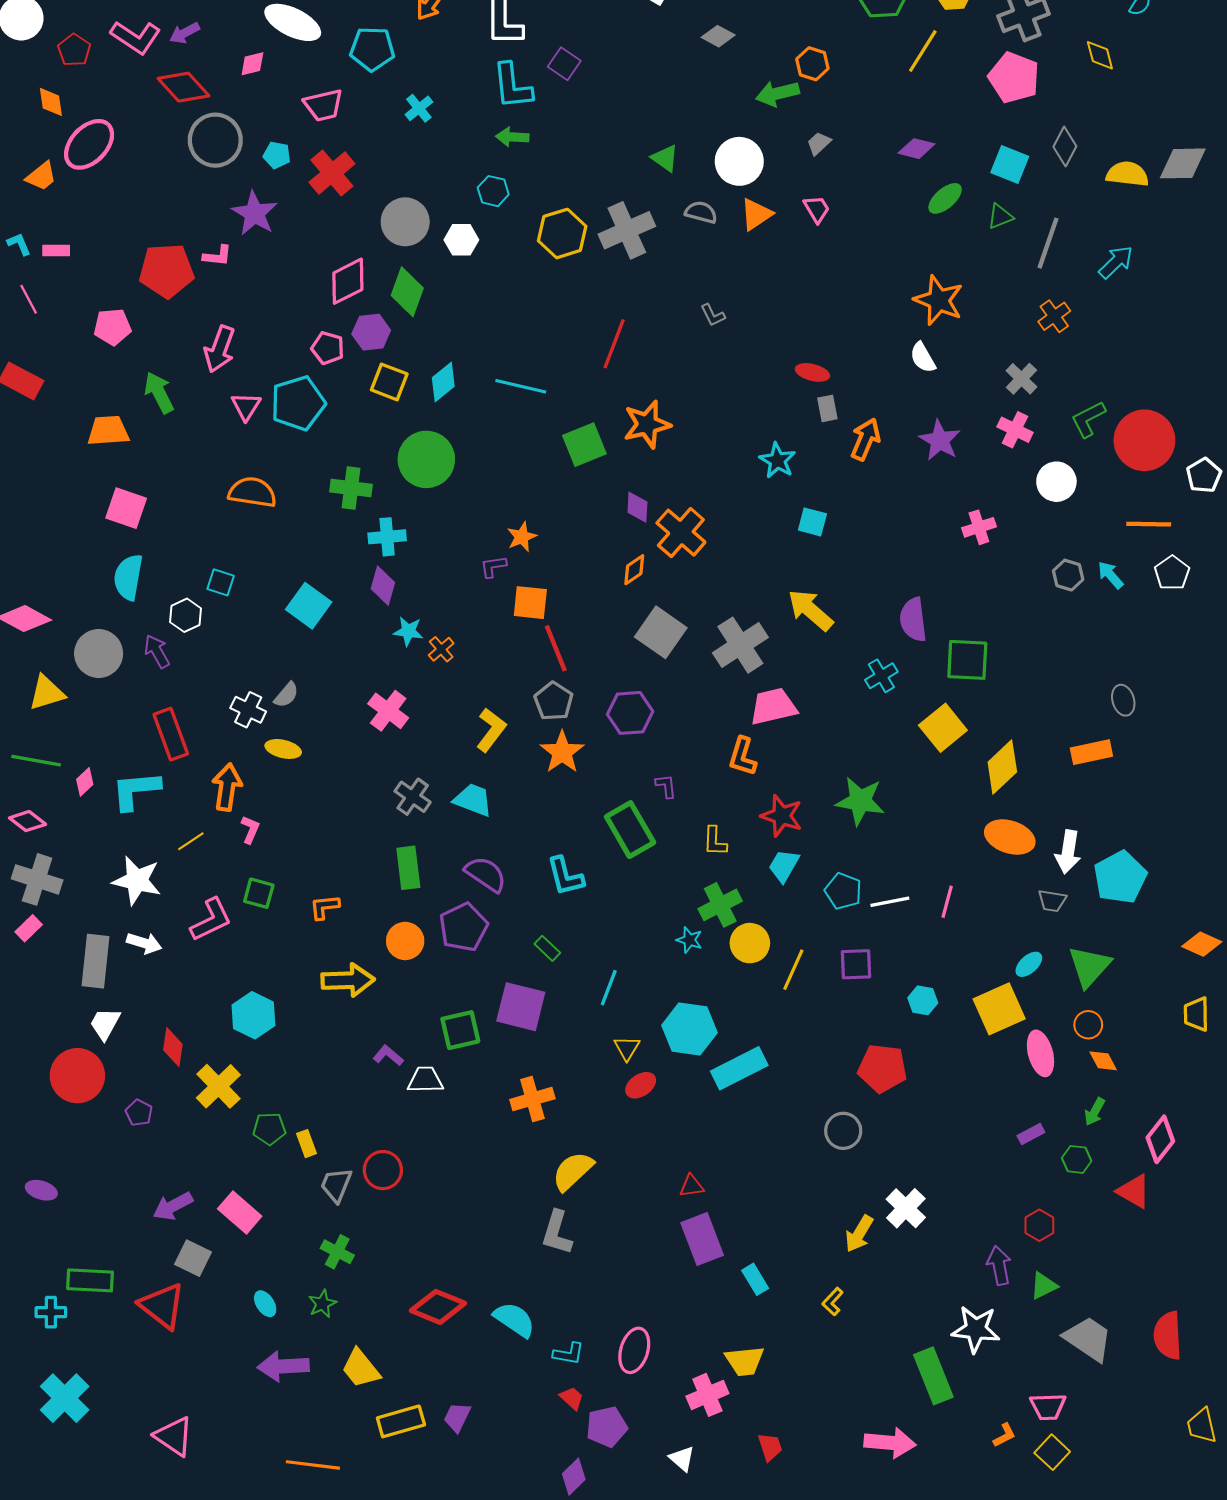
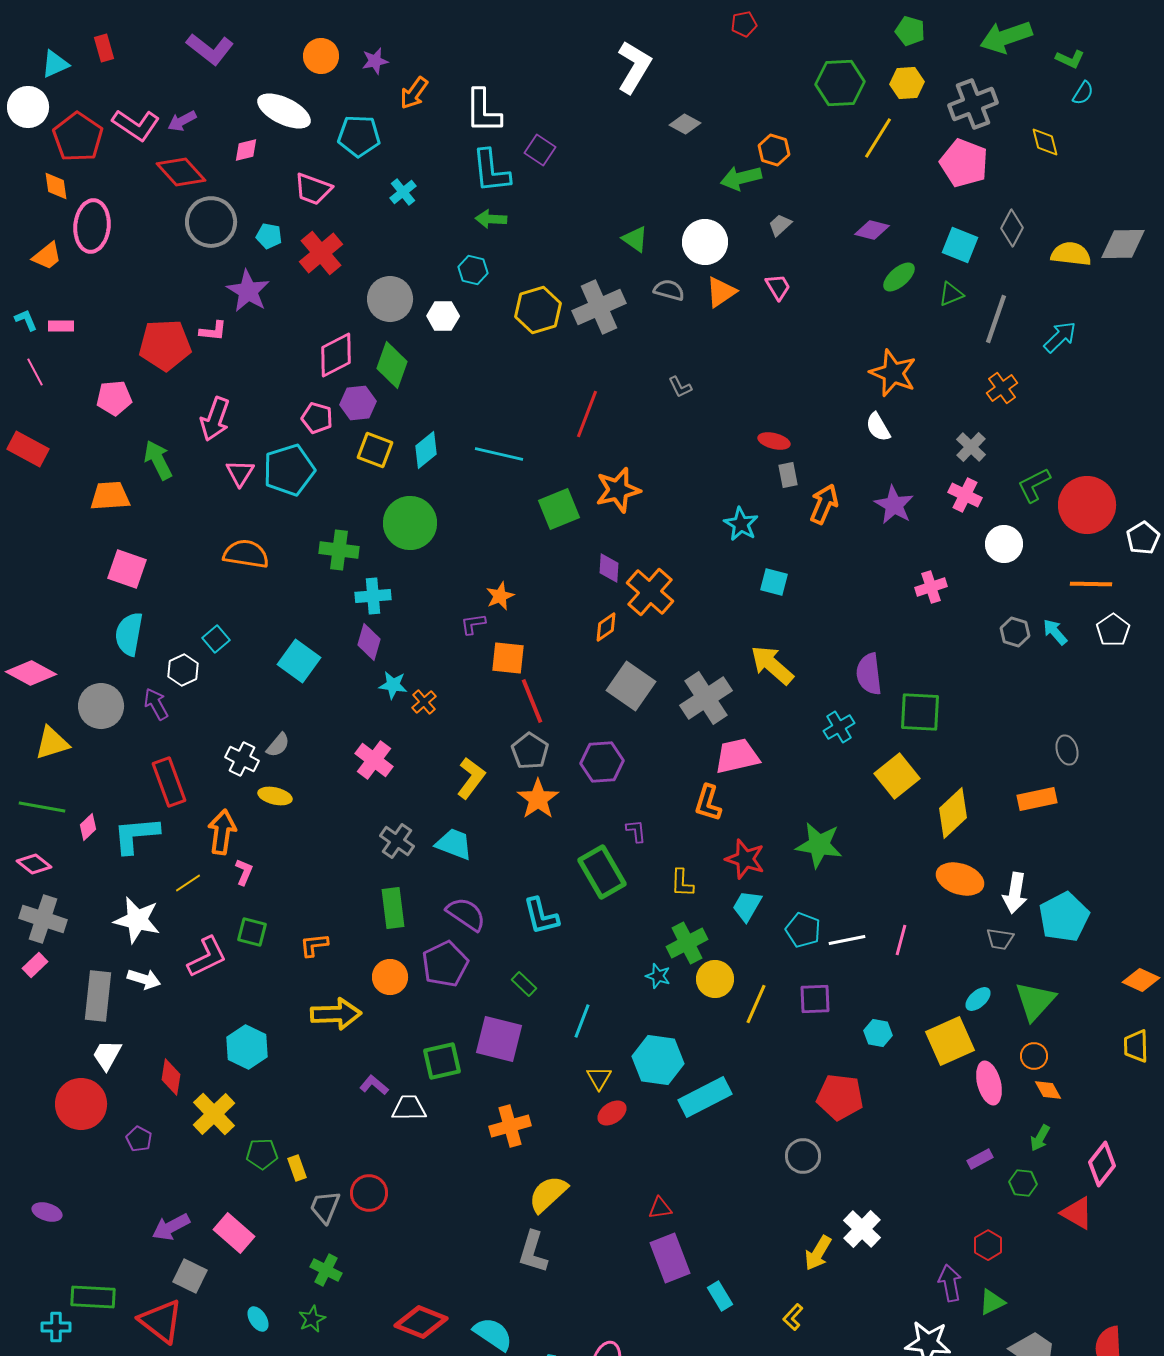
red pentagon: (74, 50) -> (78, 137), size x1.6
pink trapezoid: (323, 105) -> (313, 189), turned 33
pink ellipse: (89, 144) -> (92, 226), turned -39
cyan square: (221, 582) -> (216, 639), turned 32

